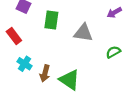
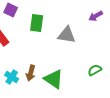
green semicircle: (113, 52) -> (95, 70), moved
cyan cross: (25, 64) -> (12, 77), moved

